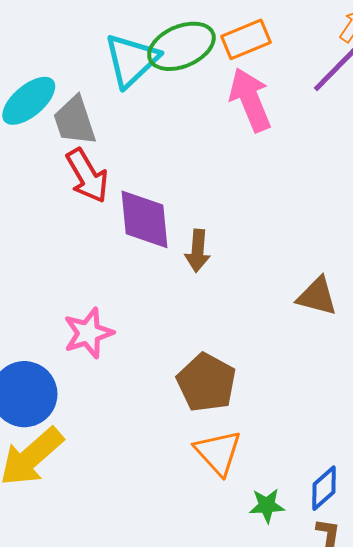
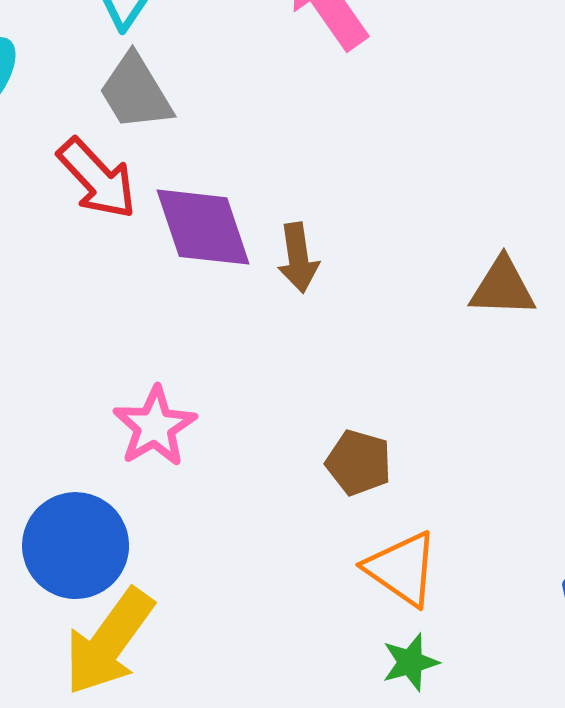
gray trapezoid: (75, 121) -> (136, 92), moved
brown pentagon: (206, 383) -> (359, 463), size x0.7
green star: (267, 506) -> (410, 662), moved

